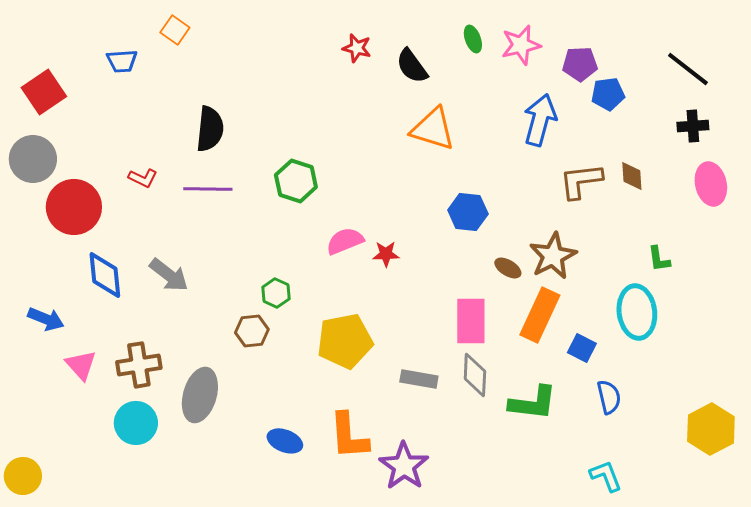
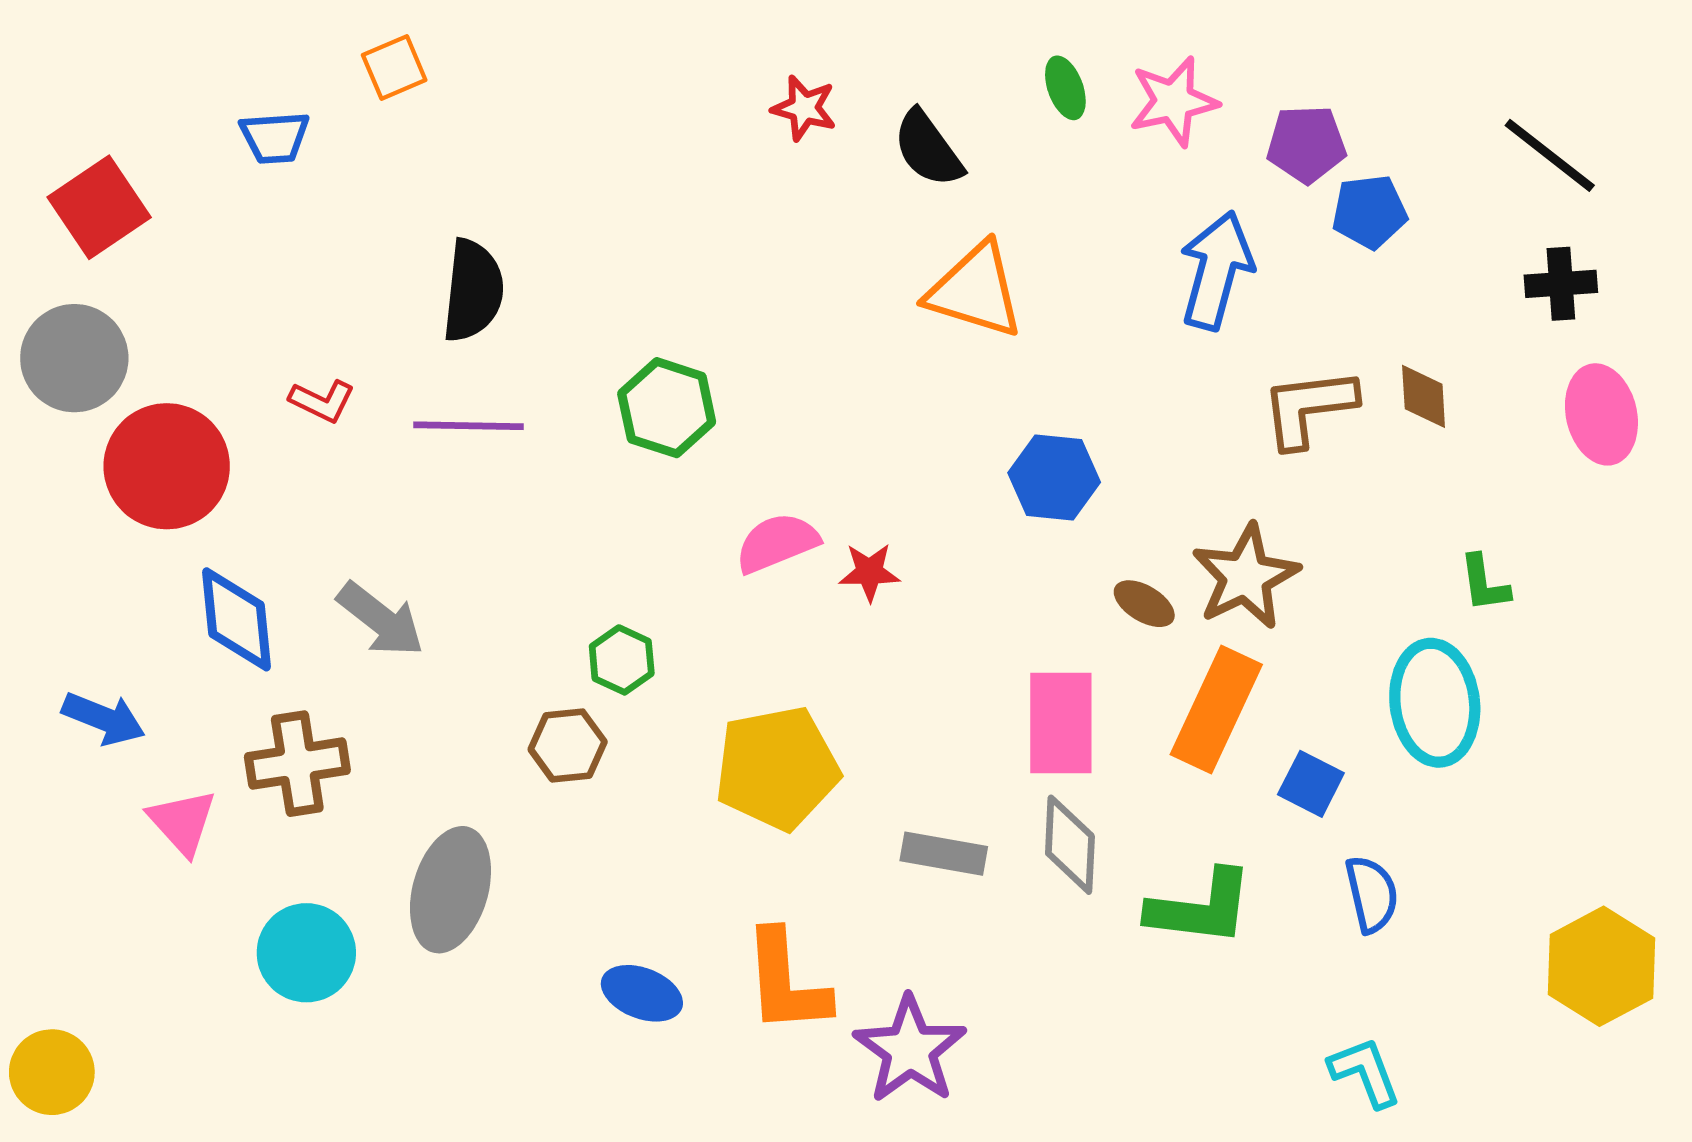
orange square: (175, 30) -> (394, 68), turned 32
brown cross: (139, 365) -> (297, 764), moved

